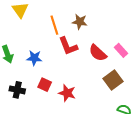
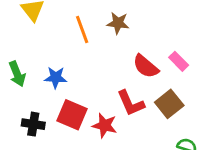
red L-shape: (68, 46) -> (131, 103), moved
red square: (45, 85) -> (72, 115), size x1.5

